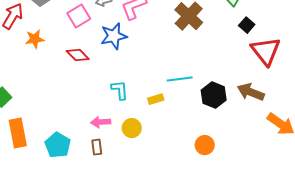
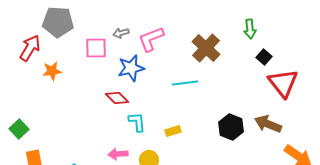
pink square: (79, 16) -> (96, 48), turned 30
red diamond: (78, 55) -> (117, 98), moved
cyan line: (180, 79) -> (185, 83), moved

